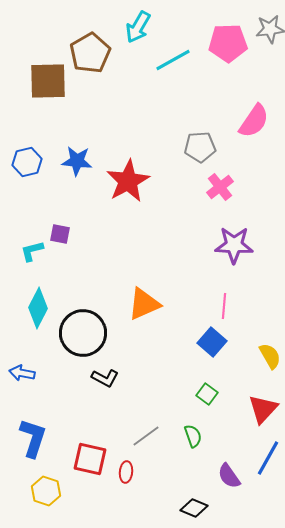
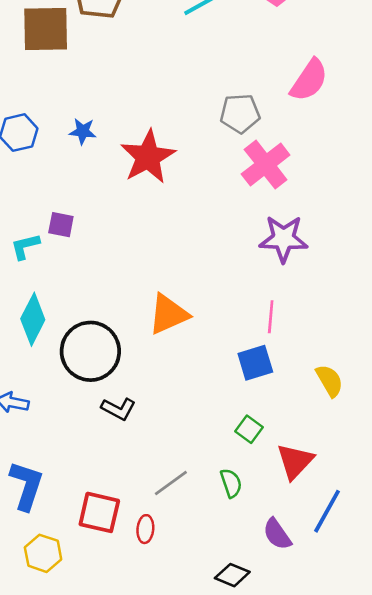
blue star: (77, 161) -> (83, 131), size x0.7
pink cross: (220, 187) -> (266, 165), size x1.4
blue square: (212, 342) -> (255, 363), turned 32
red triangle: (263, 409) -> (295, 461), moved

